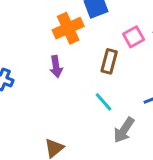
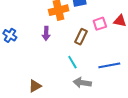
gray arrow: (124, 130) -> (82, 83), turned 54

